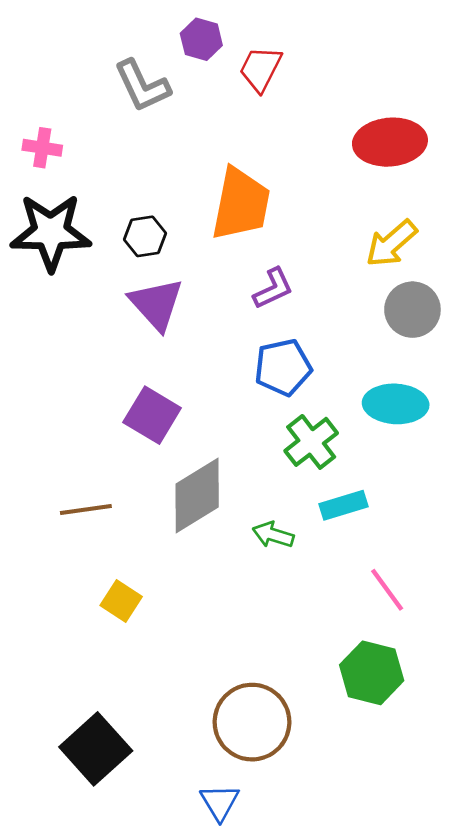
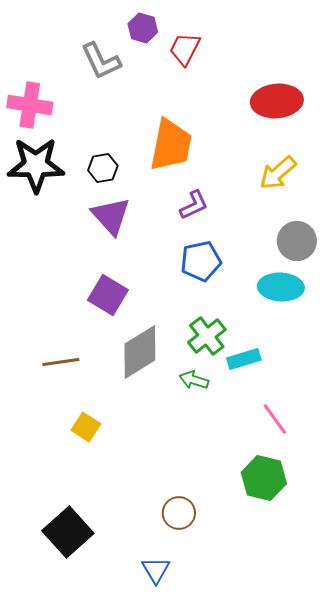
pink cross: (42, 148) -> (30, 105), size x1.6
gray circle: (412, 310) -> (297, 241), moved
green cross: (311, 442) -> (207, 336), moved
brown circle: (252, 722) -> (179, 513), size x0.6

